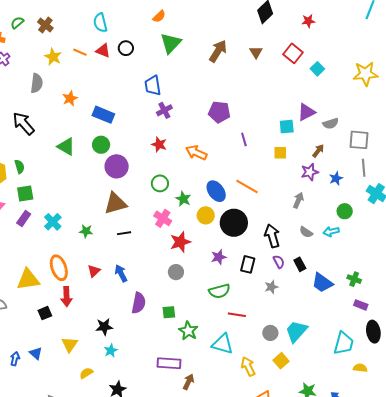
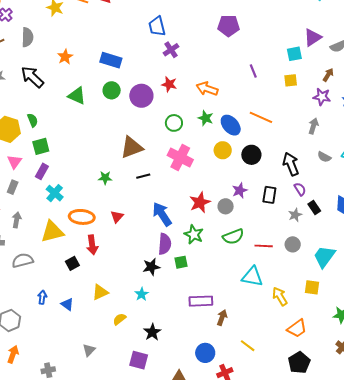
gray semicircle: (37, 83) -> (27, 37), moved
orange star: (70, 98) -> (65, 57), moved
purple pentagon: (219, 112) -> (229, 26), moved
purple circle: (117, 166) -> (141, 96), moved
purple star: (310, 172) -> (322, 97), turned 30
green star: (183, 199) -> (206, 118), moved
pink cross: (163, 218) -> (180, 157), size x1.4
cyan cross: (53, 222) -> (55, 193), moved
black circle: (234, 223) -> (251, 155), size x0.7
red star: (180, 242) -> (200, 202), moved
black rectangle: (300, 264) -> (314, 208), moved
orange ellipse: (59, 268) -> (82, 217), turned -60
gray circle: (176, 272) -> (226, 206), moved
blue arrow: (121, 273) -> (162, 214), moved, size x1.4
green semicircle: (219, 291) -> (233, 237), moved
green square: (169, 312) -> (181, 262), moved
black star: (104, 327) -> (151, 267), moved
green star: (188, 331) -> (194, 234), moved
gray circle: (270, 333) -> (293, 244), moved
yellow triangle: (70, 345) -> (100, 292), turned 36
blue arrow: (15, 359) -> (42, 297), moved
yellow square: (281, 361) -> (312, 287), turned -35

